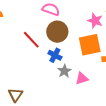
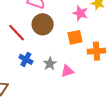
orange square: (90, 45) -> (75, 37), size x0.7
blue cross: (55, 55) -> (26, 59), moved

